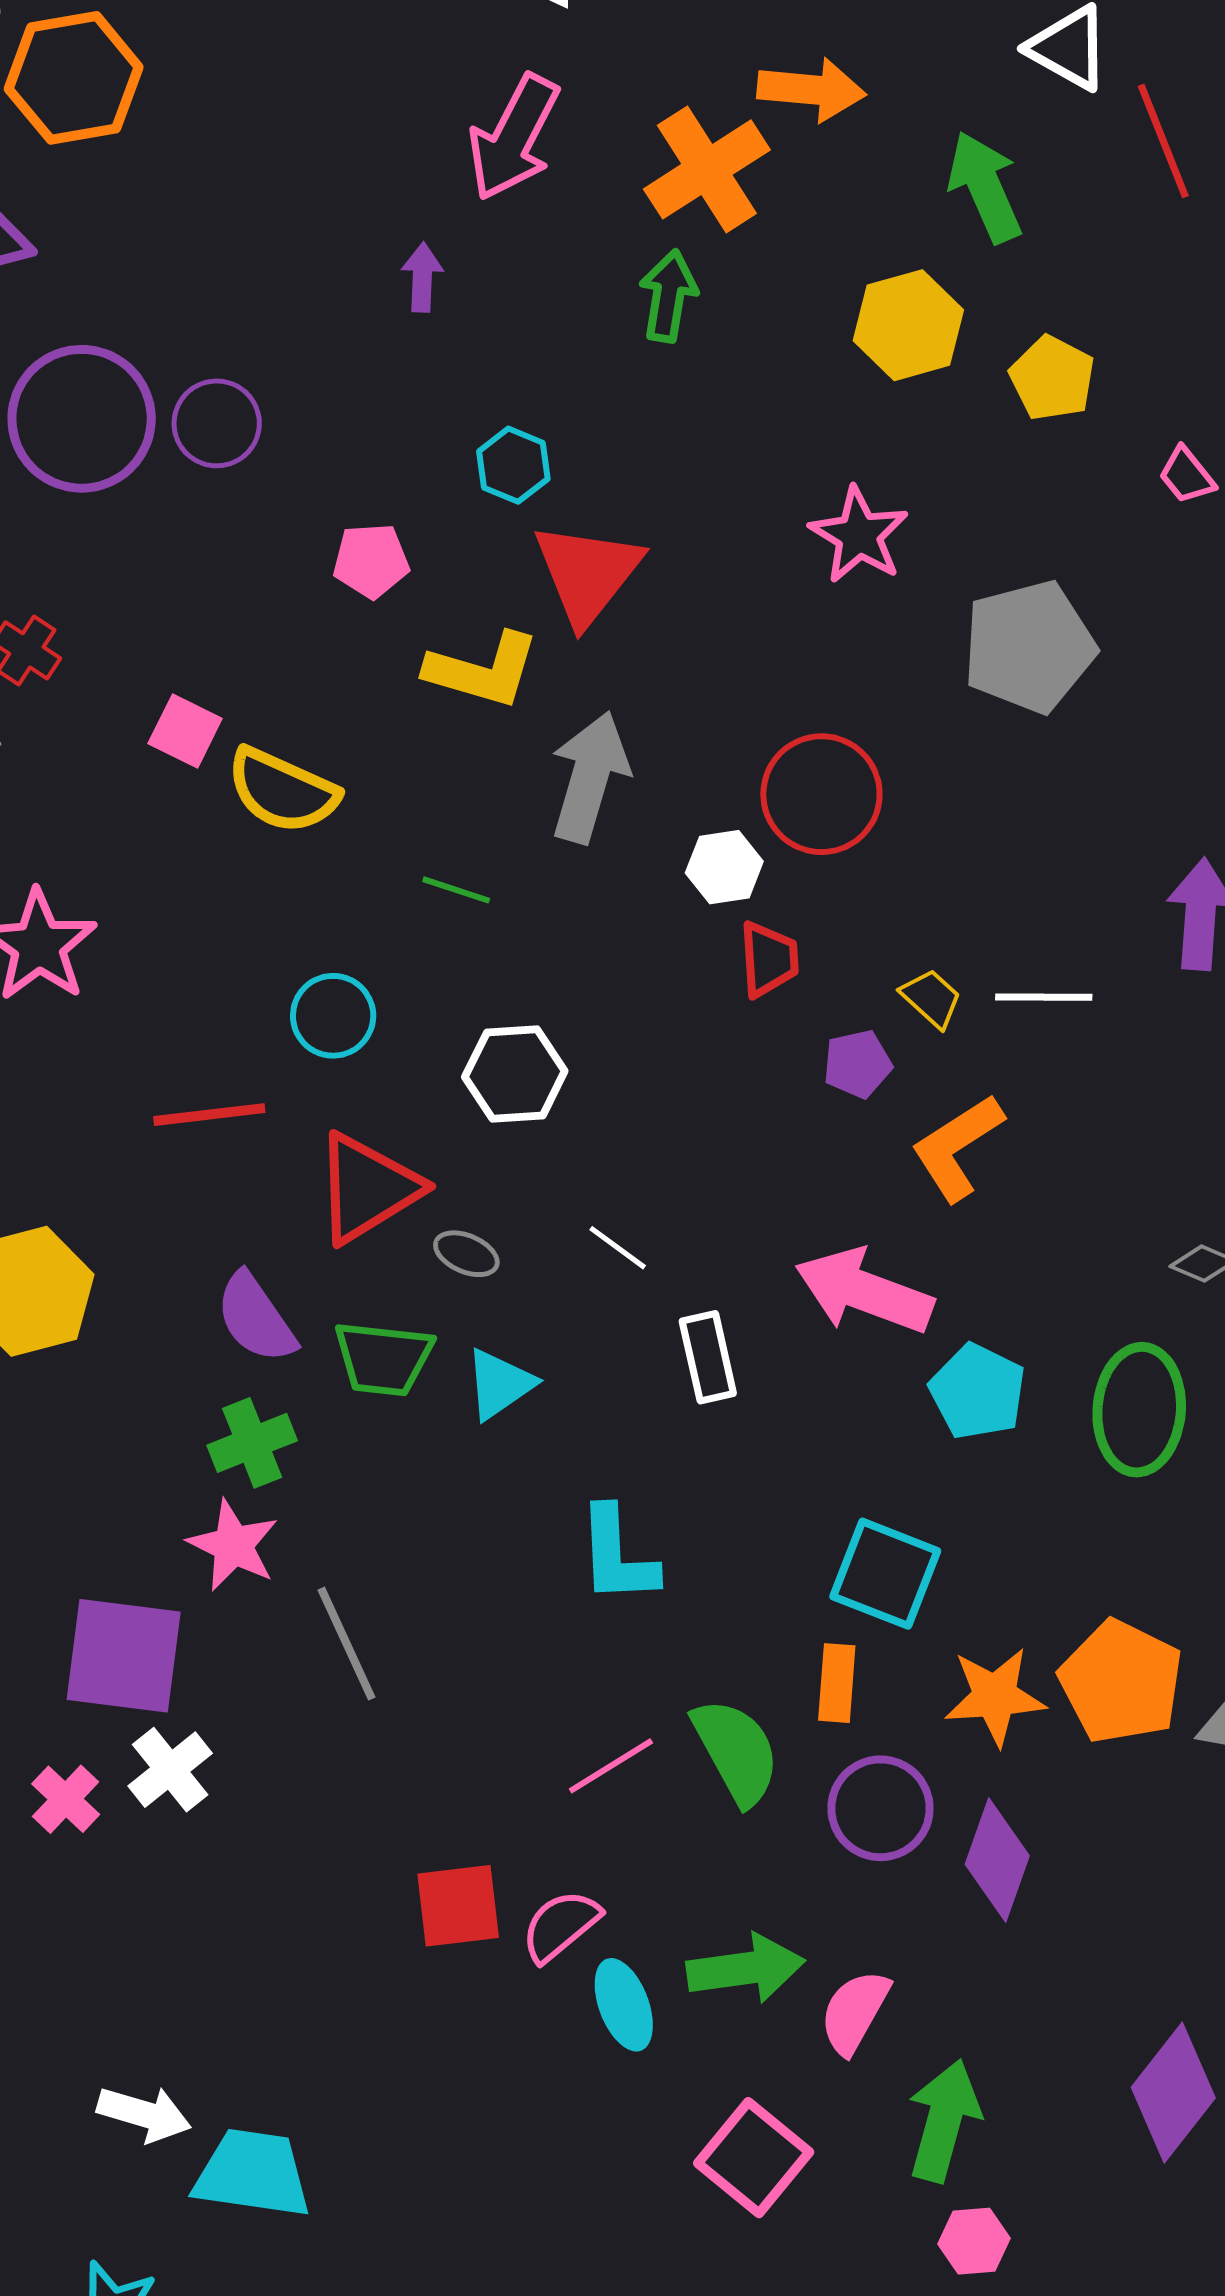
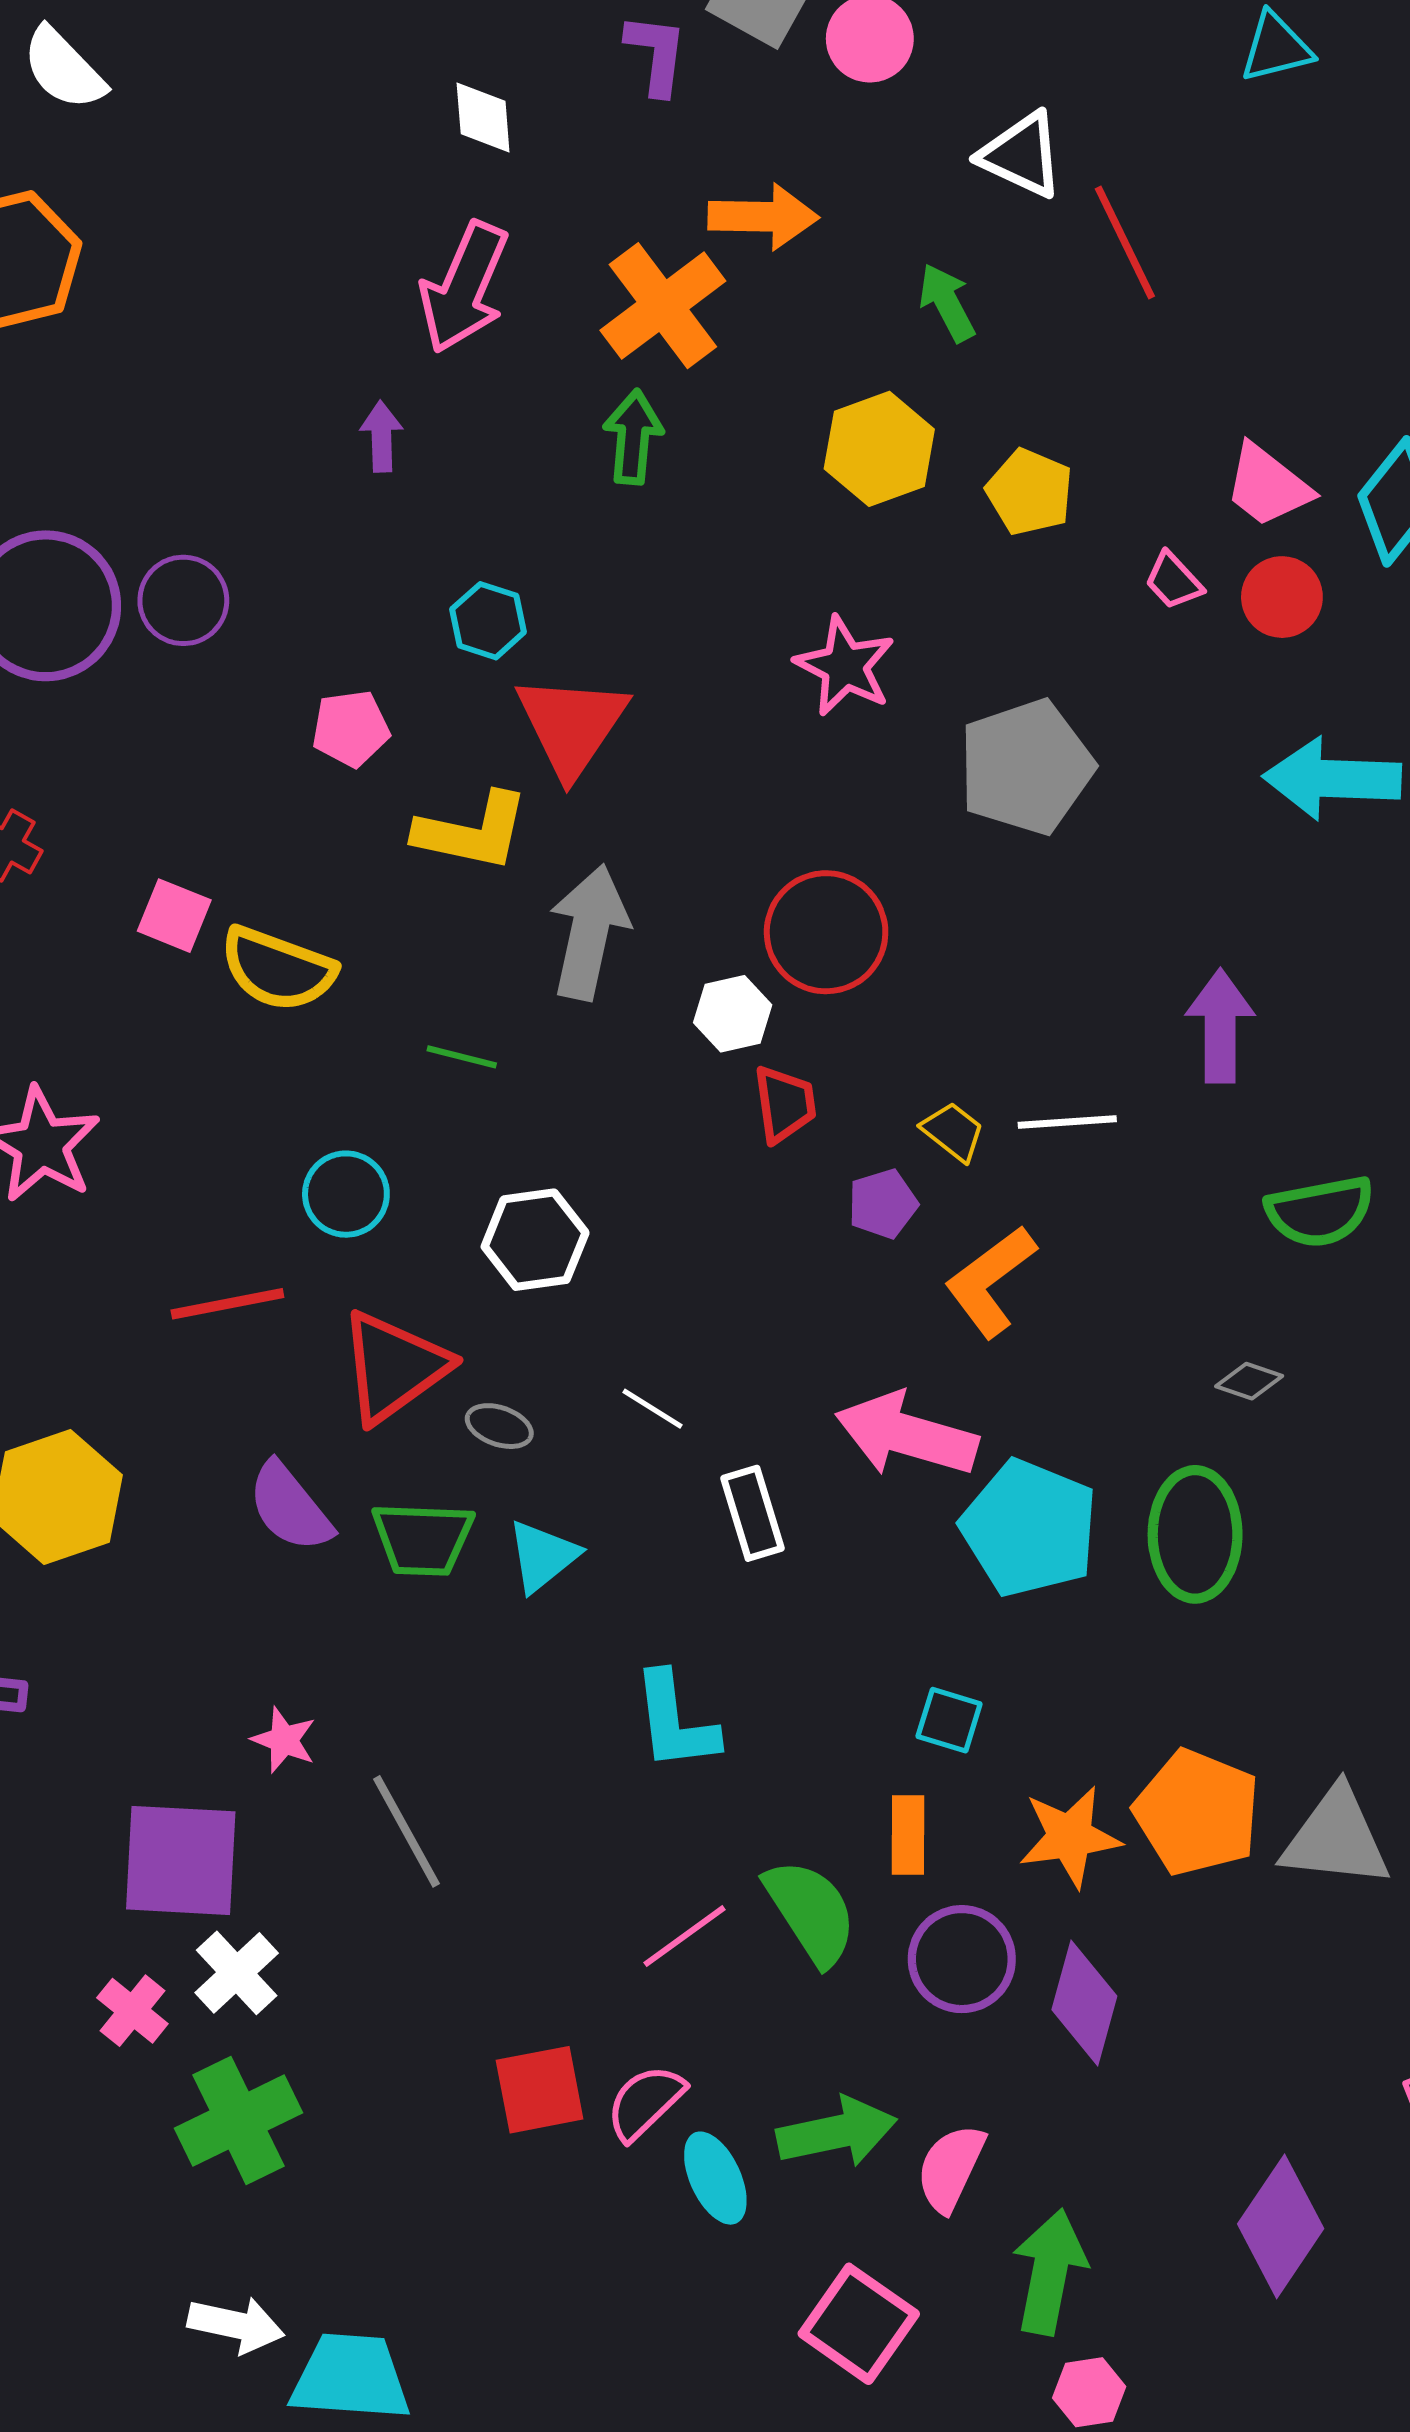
green arrow: (985, 187) -> (947, 303), size x0.7
cyan pentagon: (978, 1392) -> (1029, 1528), size x1.4
green cross: (252, 1443) -> (239, 2121), moved, size x1.4
pink star: (233, 1545) -> (284, 1740), size x0.7
cyan square: (885, 1574) -> (949, 1720), size x0.6

